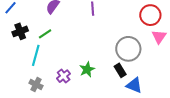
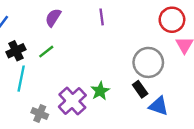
cyan line: (36, 55) -> (21, 79), moved
purple cross: (64, 76) -> (72, 101), size x1.6

